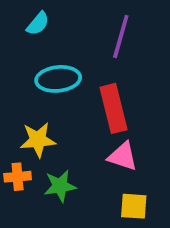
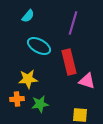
cyan ellipse: (58, 79) -> (39, 46), turned 35
pink triangle: (123, 156) -> (87, 81), moved

